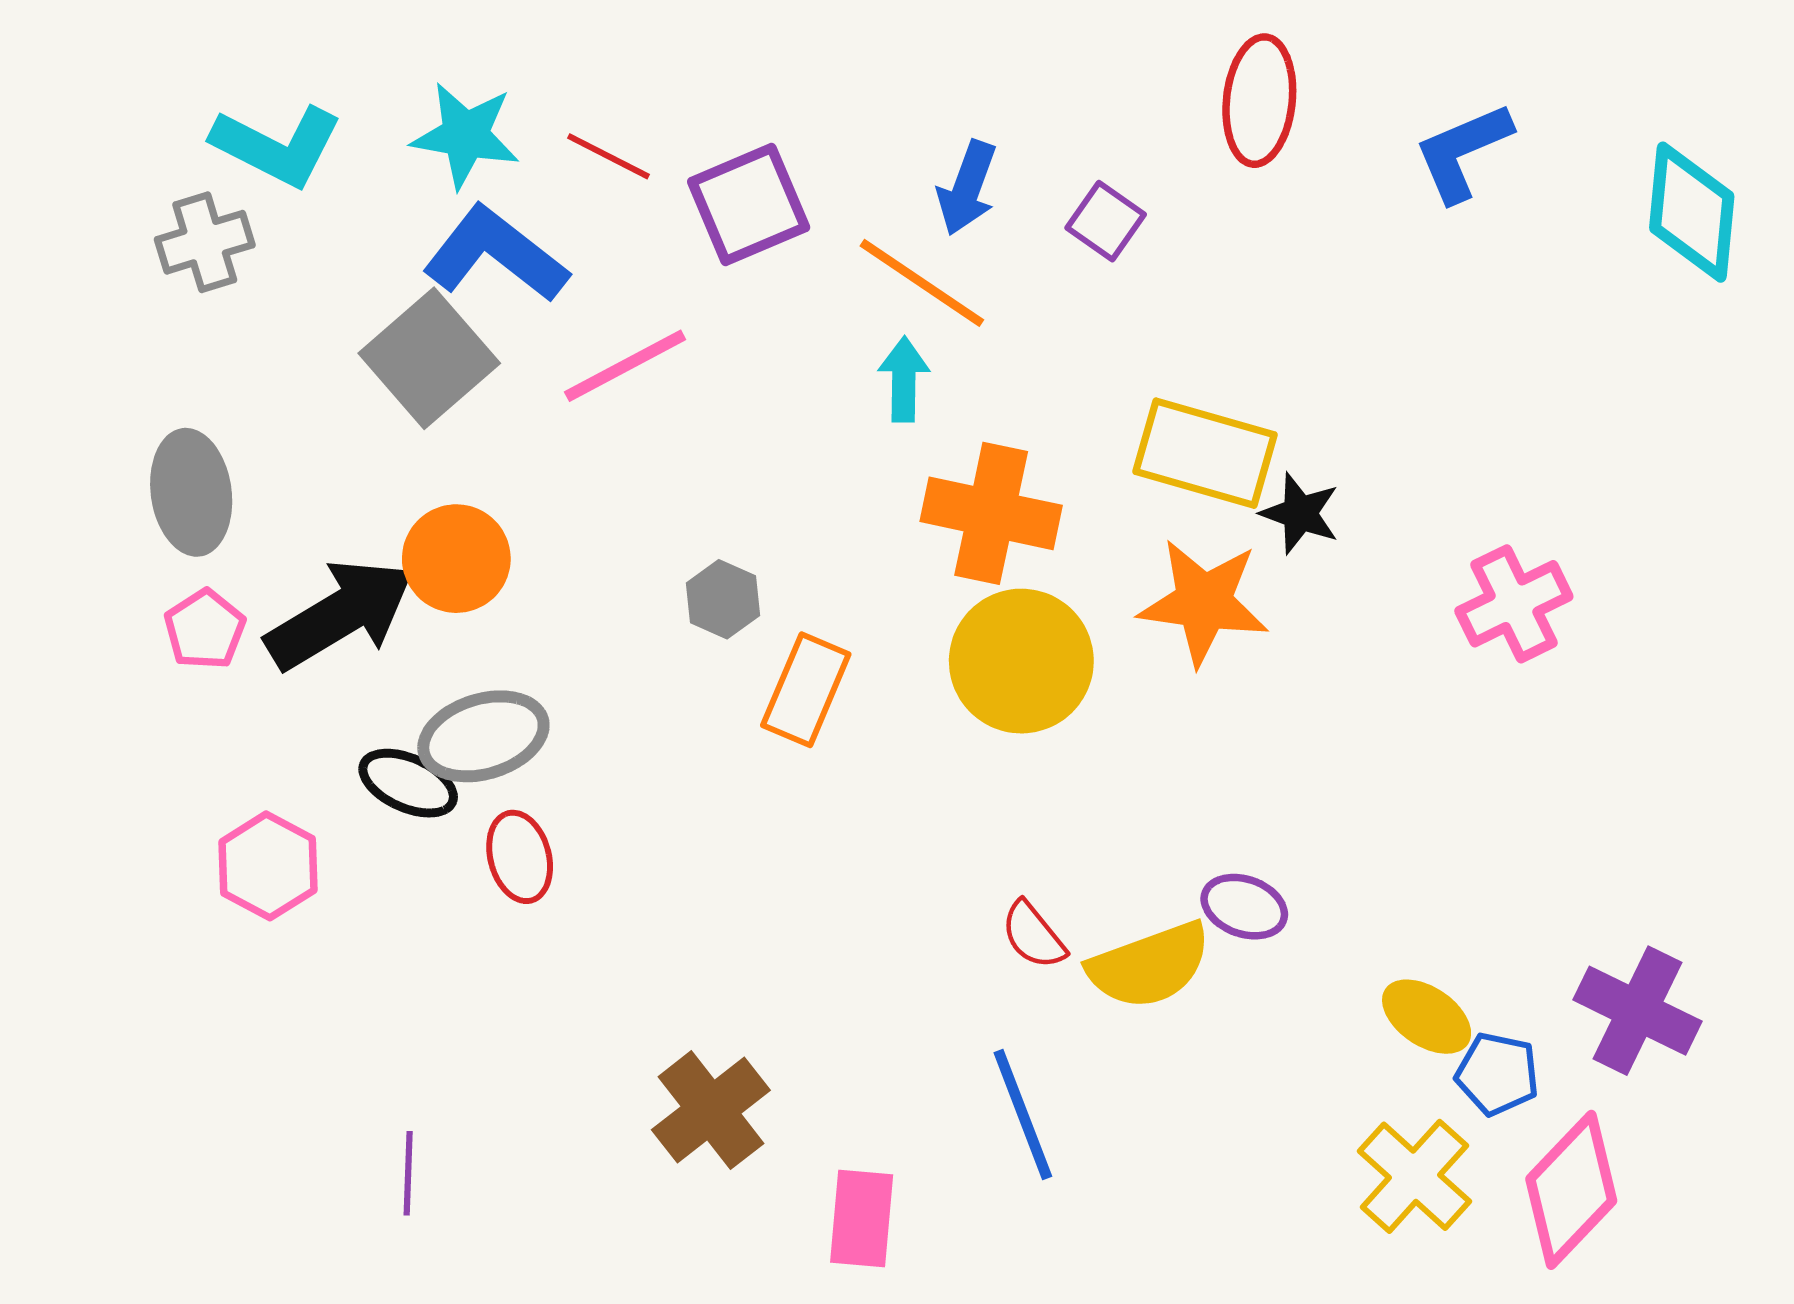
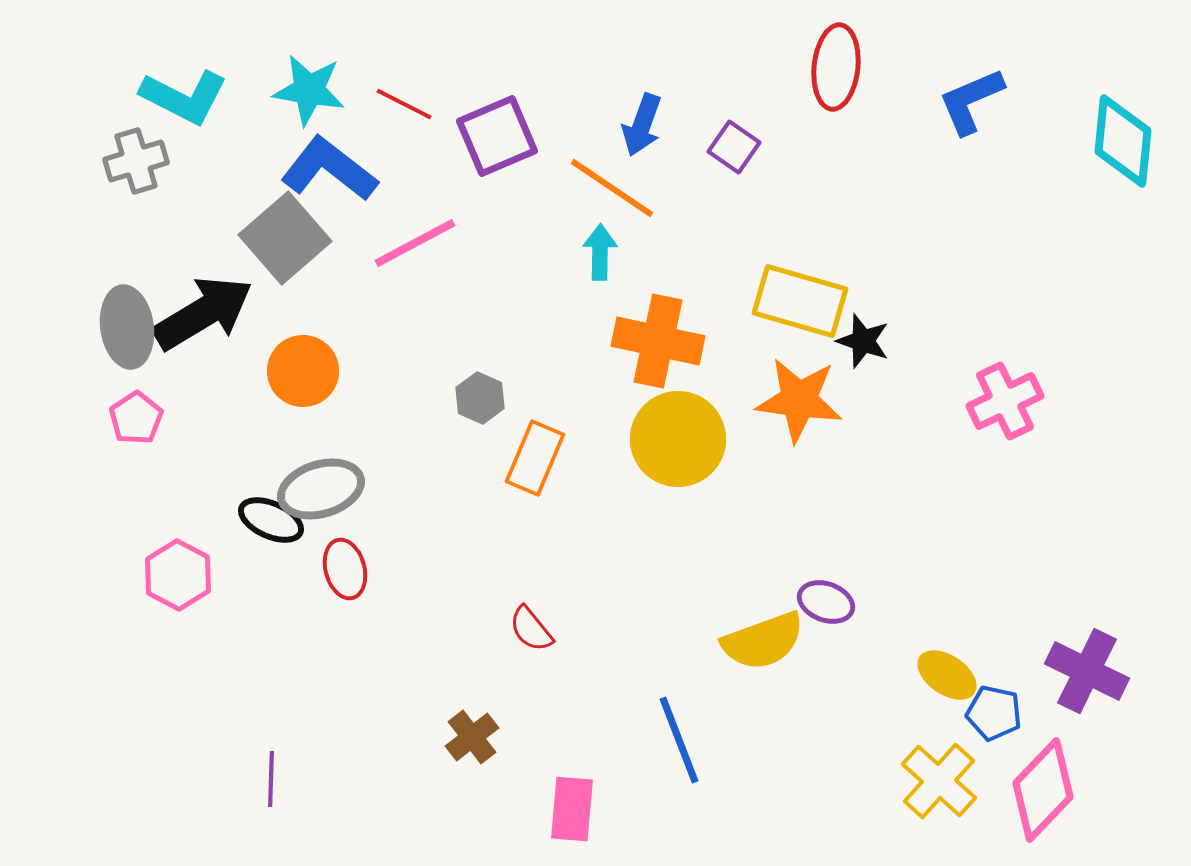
black arrow: (340, 614) -> (203, 313), moved
red semicircle: (1033, 935) -> (531, 629), moved
brown cross: (711, 1110) -> (472, 737), size x0.7

